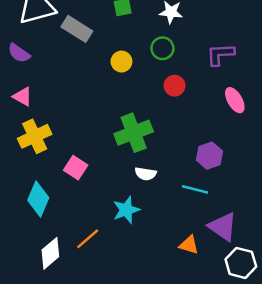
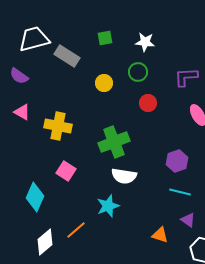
yellow cross: (35, 136) -> (58, 126), moved, turned 36
white semicircle: (146, 174) -> (124, 176), size x1.4
cyan line: (195, 189) -> (180, 192), moved
purple triangle: (223, 227) -> (188, 220), size x0.6

